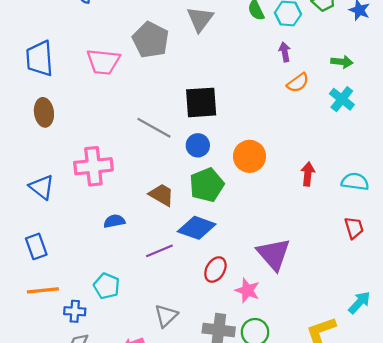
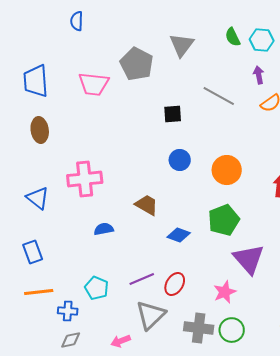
black square: (201, 102) -> (173, 114), moved, size x0.6
gray line: (154, 128) -> (219, 96), moved
green pentagon: (207, 185) -> (224, 220), moved
blue diamond: (197, 228) -> (179, 235), size x0.7
purple line: (159, 251) -> (142, 279), moved
red ellipse: (215, 270) -> (175, 284), moved
pink star: (247, 290) -> (225, 292), turned 30
gray triangle: (166, 316) -> (151, 315), size x1.4

